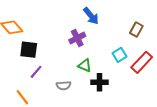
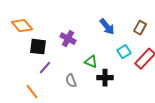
blue arrow: (91, 16) -> (107, 27), moved
purple cross: (77, 38) -> (68, 39), moved, turned -35
gray semicircle: (64, 86) -> (71, 81), turned 72

